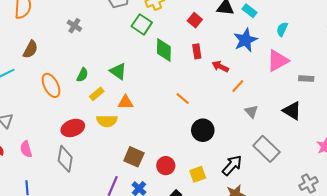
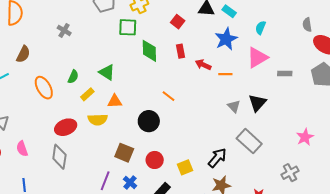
green square: (142, 24) -> (128, 27), turned -30
orange line: (238, 86) -> (225, 74), moved, turned 48
black triangle: (292, 111) -> (257, 103), moved, turned 42
black circle: (203, 130) -> (149, 121), moved

